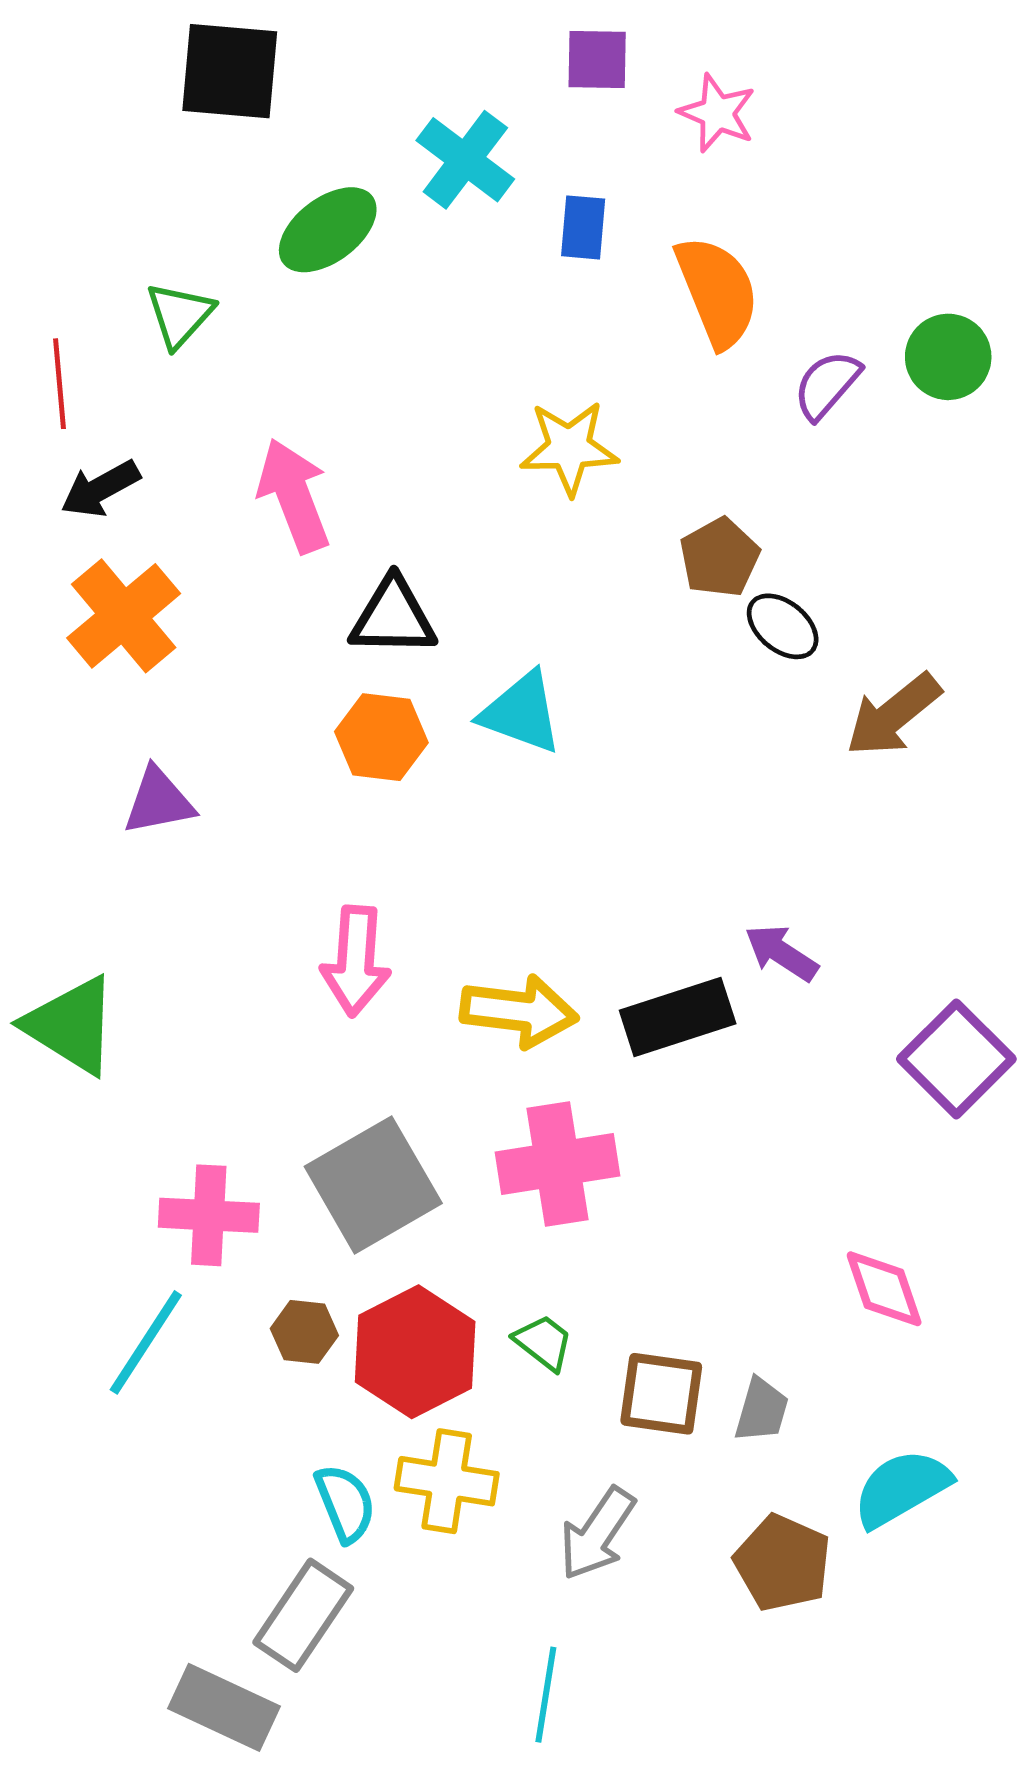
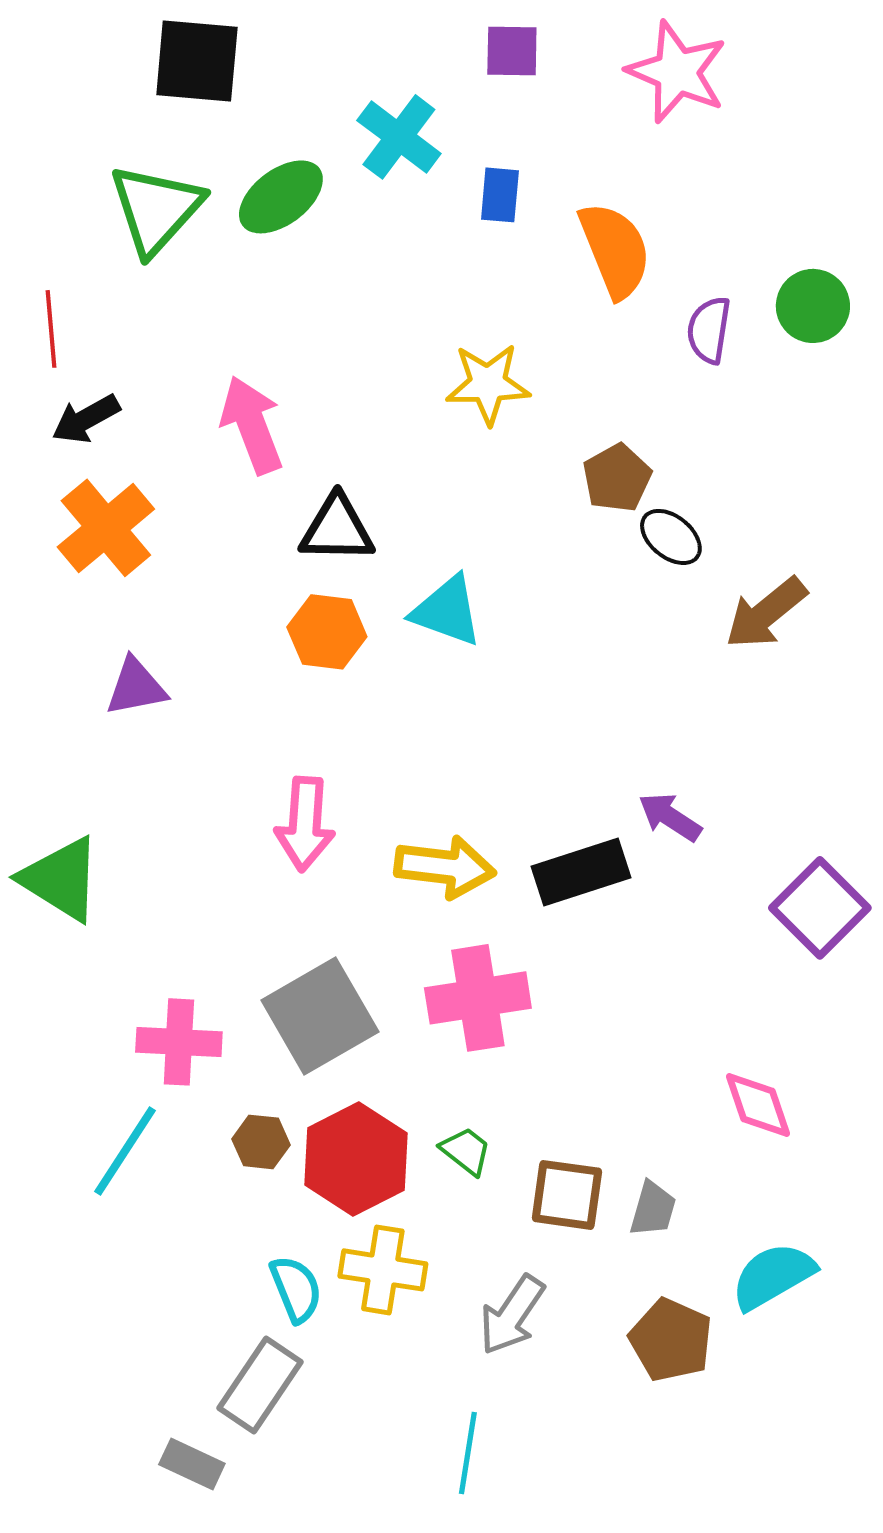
pink star: (717, 113) -> (677, 72), moved, size x1.5
green triangle: (180, 315) -> (156, 209), moved, size x1.6
purple semicircle: (827, 385) -> (709, 330), turned -32
gray rectangle: (224, 1707) -> (192, 1464), size x0.7

